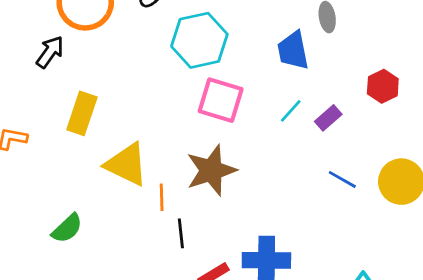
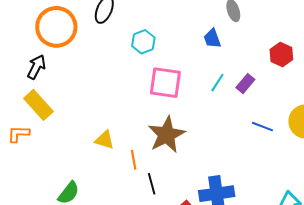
cyan hexagon: (199, 40) -> (143, 42), size x0.6
blue trapezoid: (293, 50) -> (212, 39), size x0.7
yellow rectangle: (82, 113) -> (38, 105), moved, turned -52
yellow triangle: (127, 164) -> (105, 140), size x0.6

